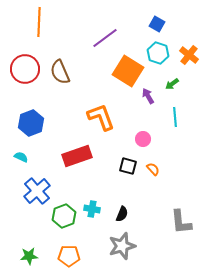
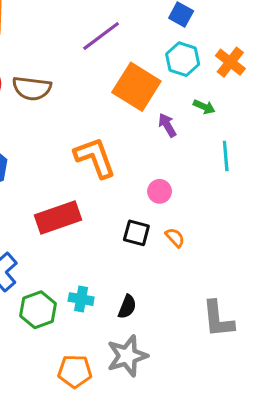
brown semicircle: (60, 72) -> (32, 88), turned -60
green arrow: (172, 84) -> (204, 107), turned -120
cyan line: (175, 117) -> (226, 156), moved
orange pentagon: (69, 256) -> (75, 371), moved

